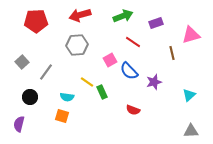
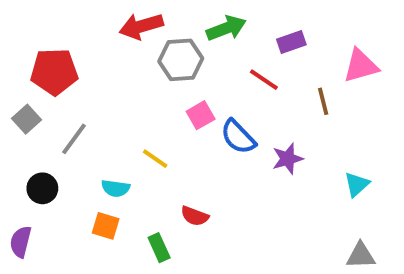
red pentagon: (36, 21) -> (54, 72), moved
red line: (133, 42) -> (264, 80), moved
gray hexagon: (77, 45) -> (181, 60), moved
green rectangle: (102, 92) -> (159, 248), moved
red semicircle: (133, 110) -> (195, 216), moved

